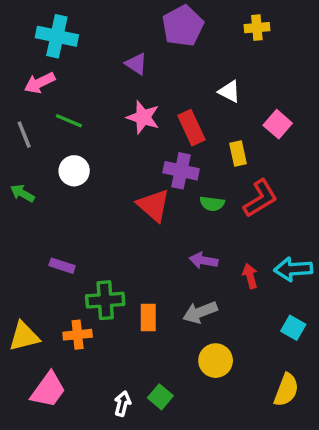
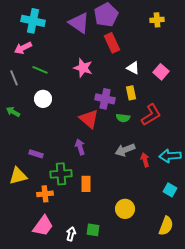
yellow cross: (257, 28) -> (157, 20), moved
purple triangle: (136, 64) -> (79, 23), moved, size x1.6
white triangle: (229, 91) -> (133, 68), moved
red rectangle: (191, 128) -> (112, 43), moved
yellow rectangle: (238, 154) -> (131, 93), moved
purple arrow: (203, 260) -> (80, 147), moved, turned 63
gray arrow: (200, 312) -> (125, 150), moved
yellow triangle: (24, 336) -> (18, 176), moved
pink trapezoid: (48, 390) -> (43, 226), moved
green square: (160, 397) -> (93, 230), turned -32

